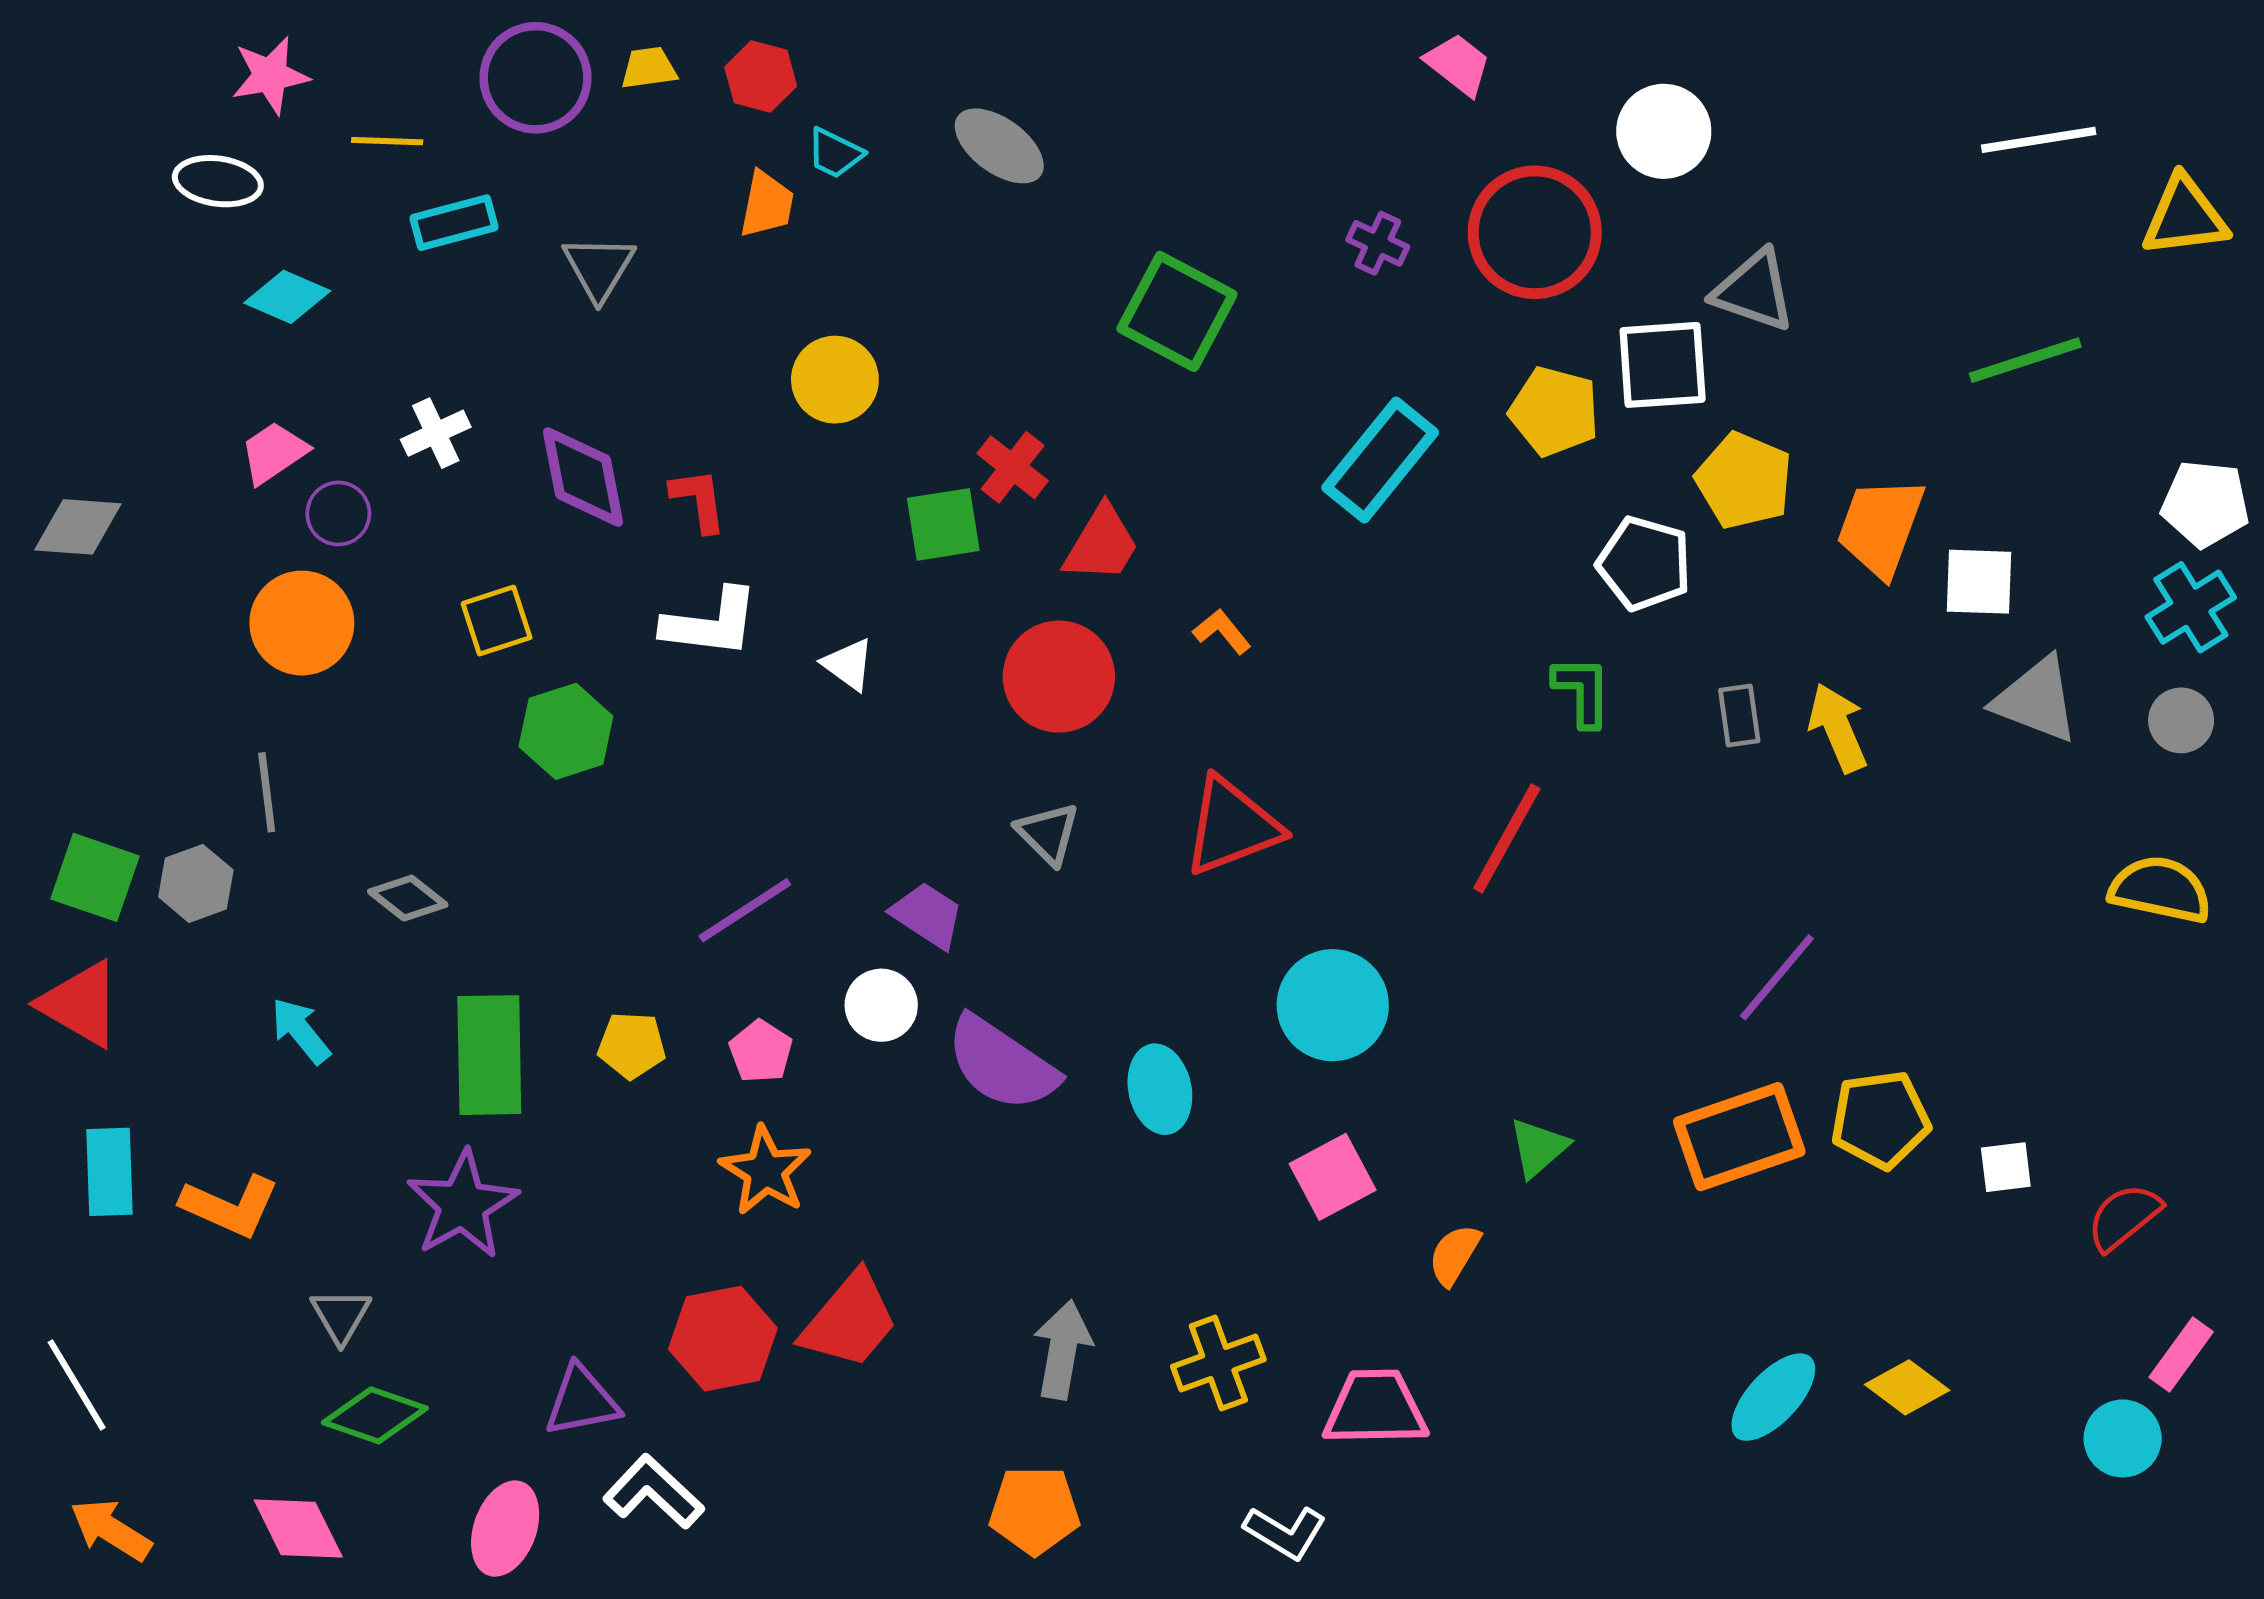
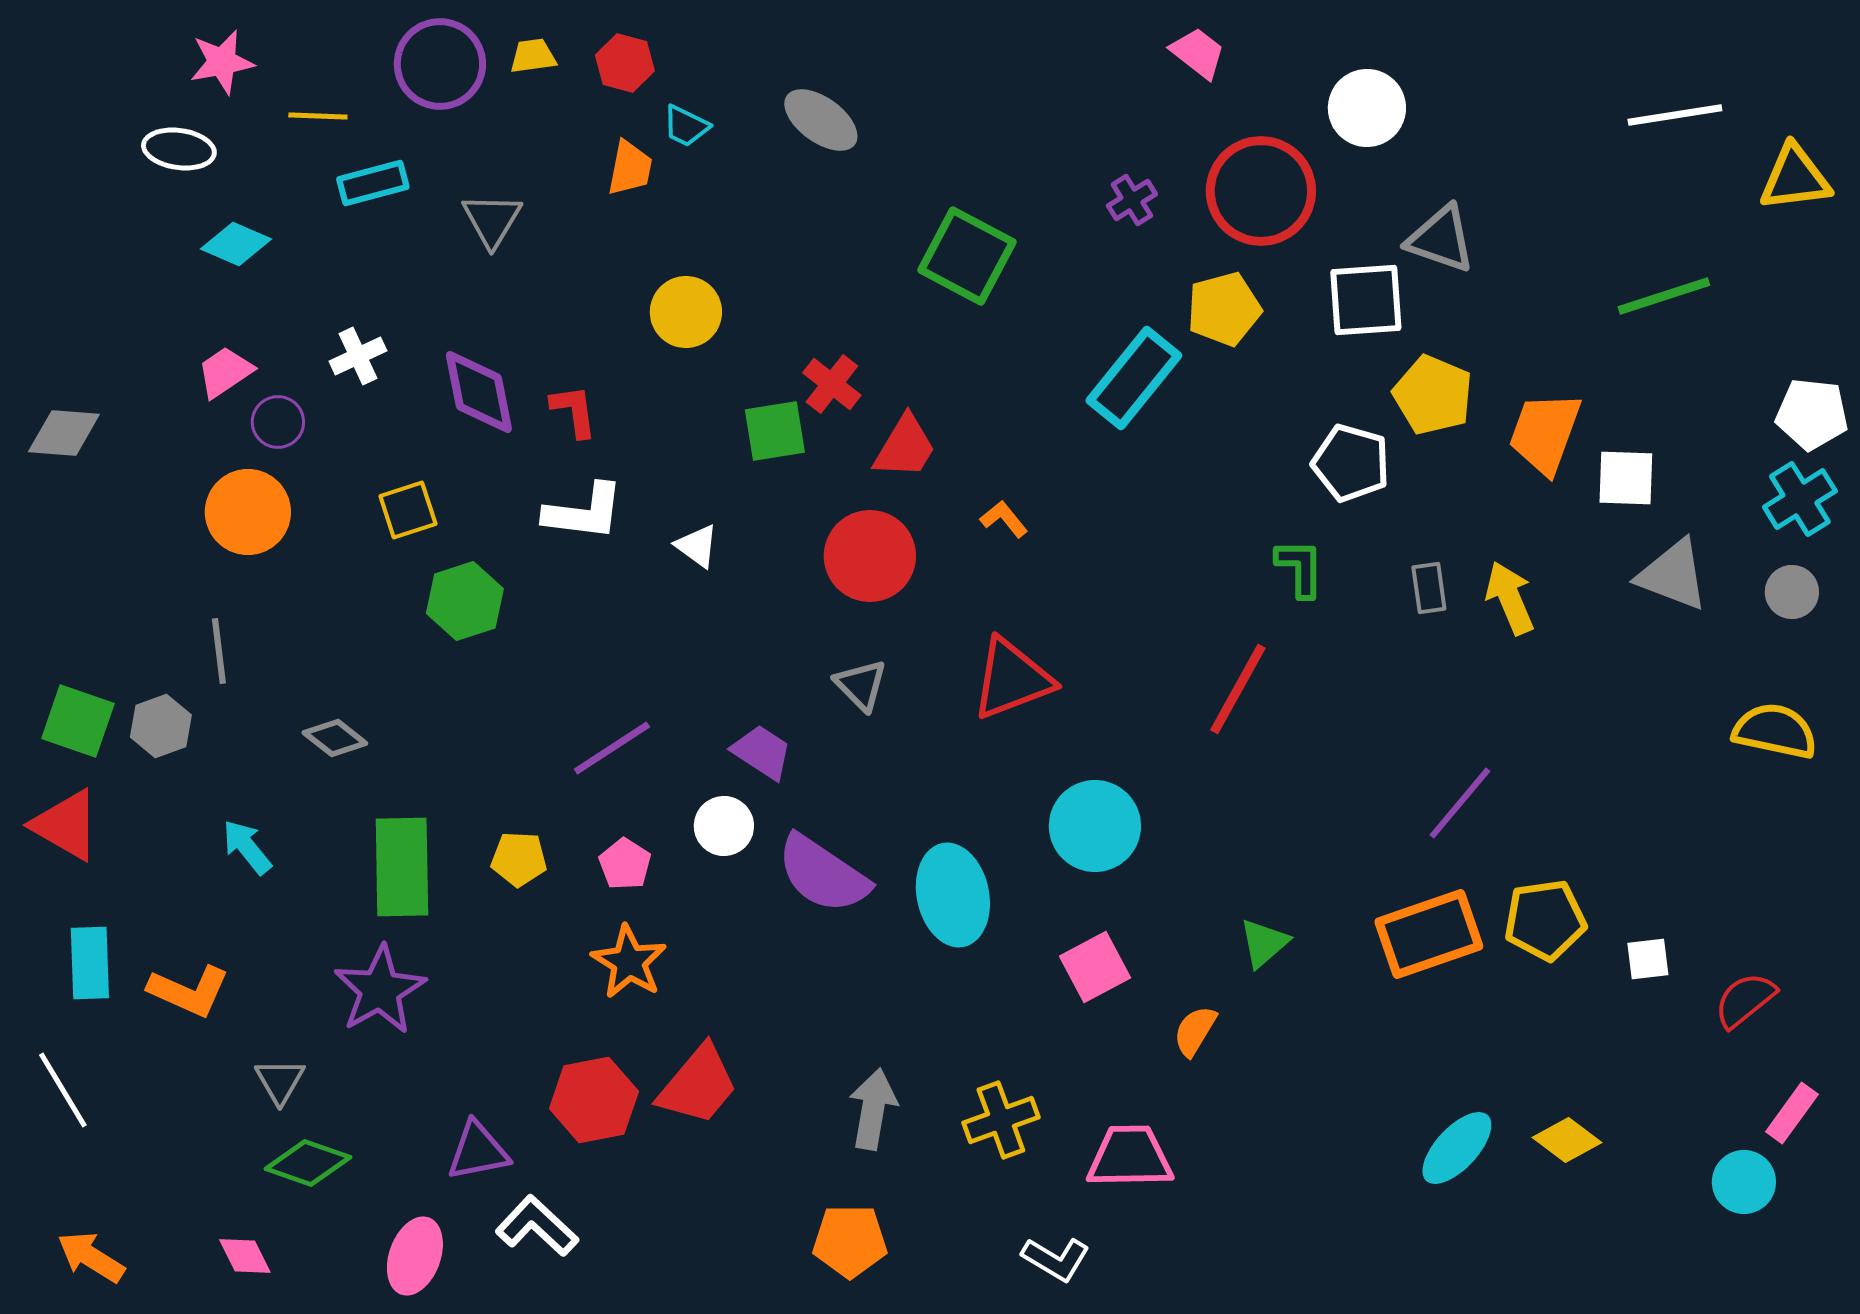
purple cross: (1378, 243) -> (1132, 200), turned 33
yellow pentagon: (1554, 411) -> (1224, 309), moved, turned -30
cyan ellipse: (1160, 1089) -> (953, 895), size x1.4
white line: (77, 1385) -> (63, 1090), moved
pink diamond: (298, 1529) -> (245, 1256), size x0.7

